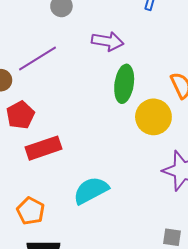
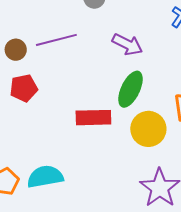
red rectangle: (43, 148) -> (93, 118), moved
cyan semicircle: (91, 190) -> (45, 177), moved

